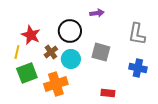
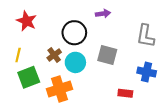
red star: (31, 35) -> (27, 21), moved
red rectangle: (108, 93) -> (125, 93), moved

